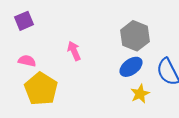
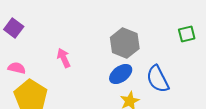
purple square: (24, 21) -> (14, 28), turned -30

